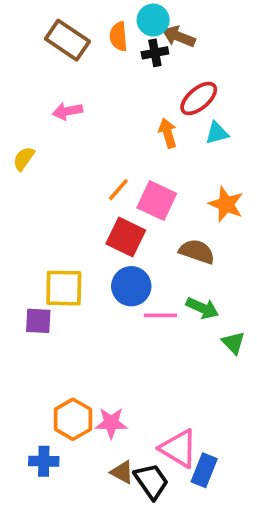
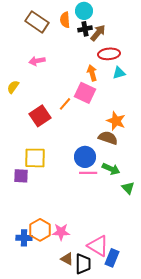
brown arrow: (179, 36) -> (98, 33), moved, turned 108
red ellipse: (199, 98) -> (109, 54), turned 35
pink square: (157, 201) -> (85, 93), moved
orange star: (226, 204) -> (116, 121), moved
red square: (126, 237) -> (40, 116), moved, turned 30
blue circle: (131, 286) -> (85, 157), moved
blue cross: (44, 461) -> (24, 238), moved
black trapezoid: (151, 481) -> (83, 264), turned 35

